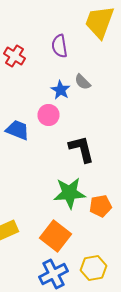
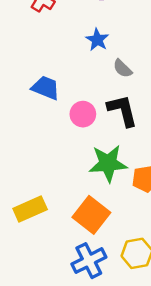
gray semicircle: (82, 82) -> (122, 68), moved
pink circle: (48, 115) -> (83, 114), moved

